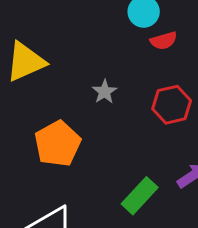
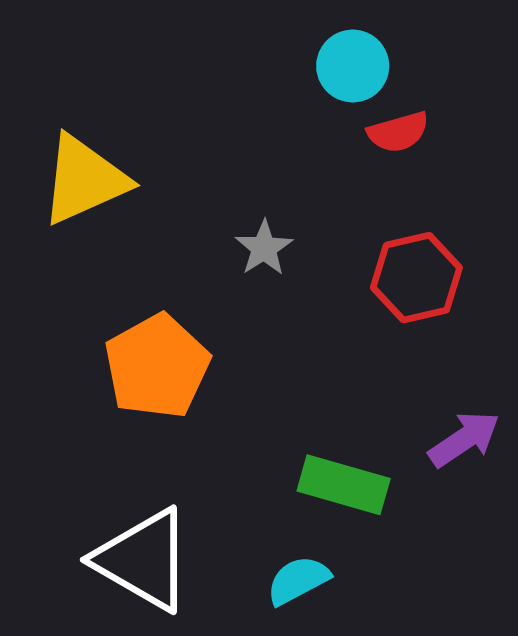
green rectangle: (140, 196) -> (344, 485), turned 63

